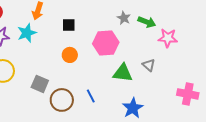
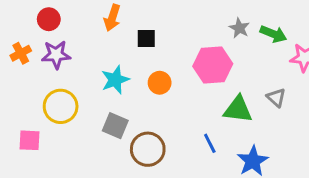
black square: (69, 25) -> (146, 38), moved
cyan star: (27, 33) -> (115, 80), moved
blue line: (91, 96) -> (210, 143), moved

